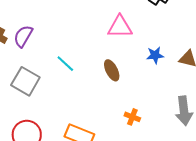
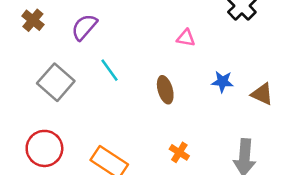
pink triangle: (120, 27) -> (186, 38), size x0.6
purple semicircle: (23, 36) -> (84, 27), moved

